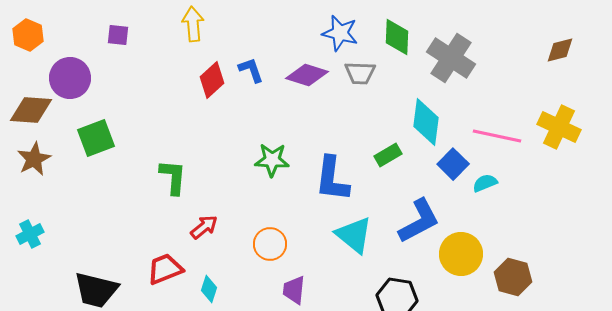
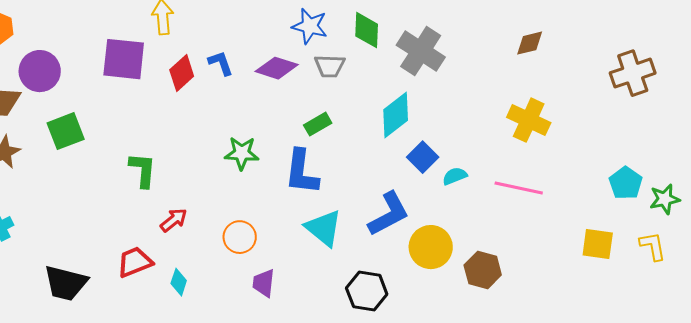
purple square: (118, 35) -> (124, 59), moved, size x2.0
cyan diamond: (426, 122) -> (396, 115), turned 45
pink line: (497, 136) -> (519, 188), moved
green rectangle: (388, 155) -> (318, 124), moved

